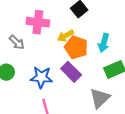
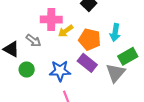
yellow arrow: (66, 36) -> (66, 31), moved
gray triangle: (100, 98) -> (115, 73), moved

